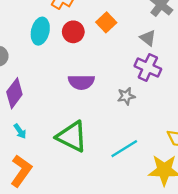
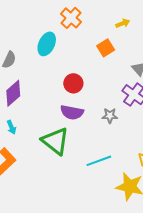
red circle: (73, 32) -> (73, 83), moved
purple semicircle: (81, 82) -> (72, 112), moved

